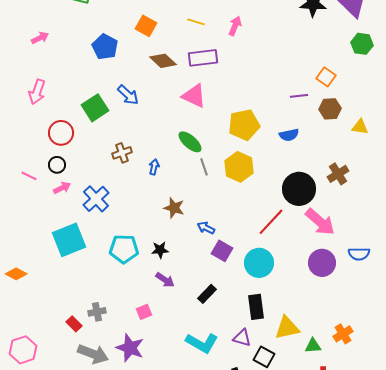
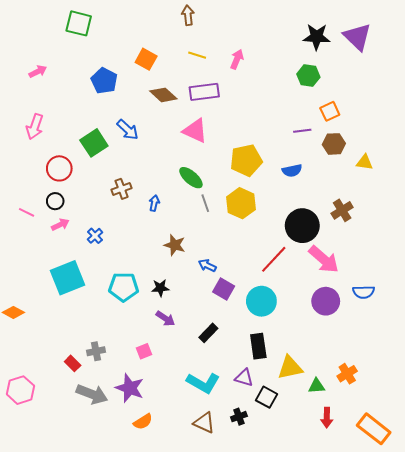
green hexagon: (362, 44) -> (308, 76), moved
orange square: (326, 77) -> (330, 111), turned 30
blue cross: (96, 199) -> (95, 236), size x0.6

